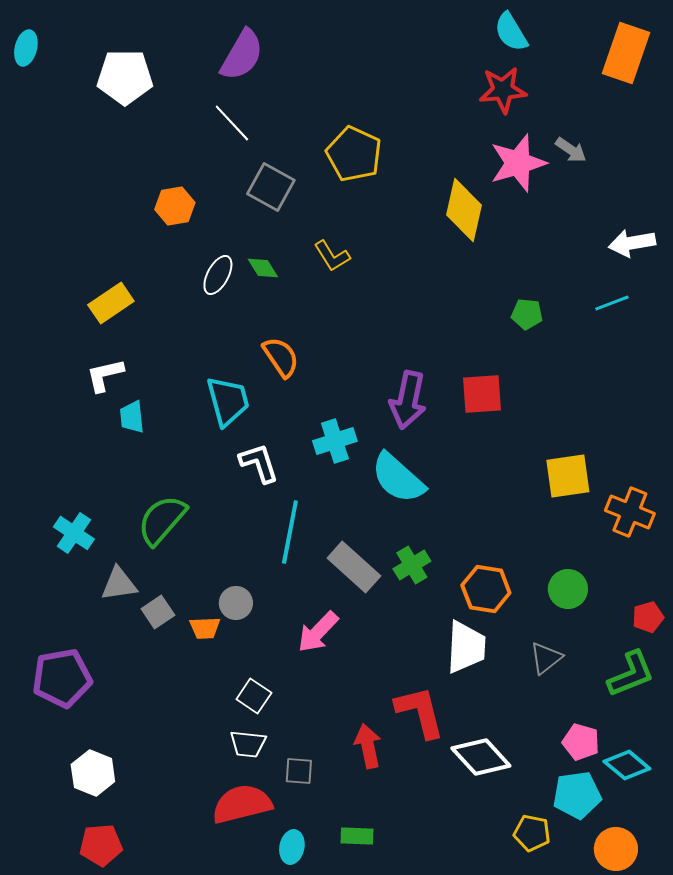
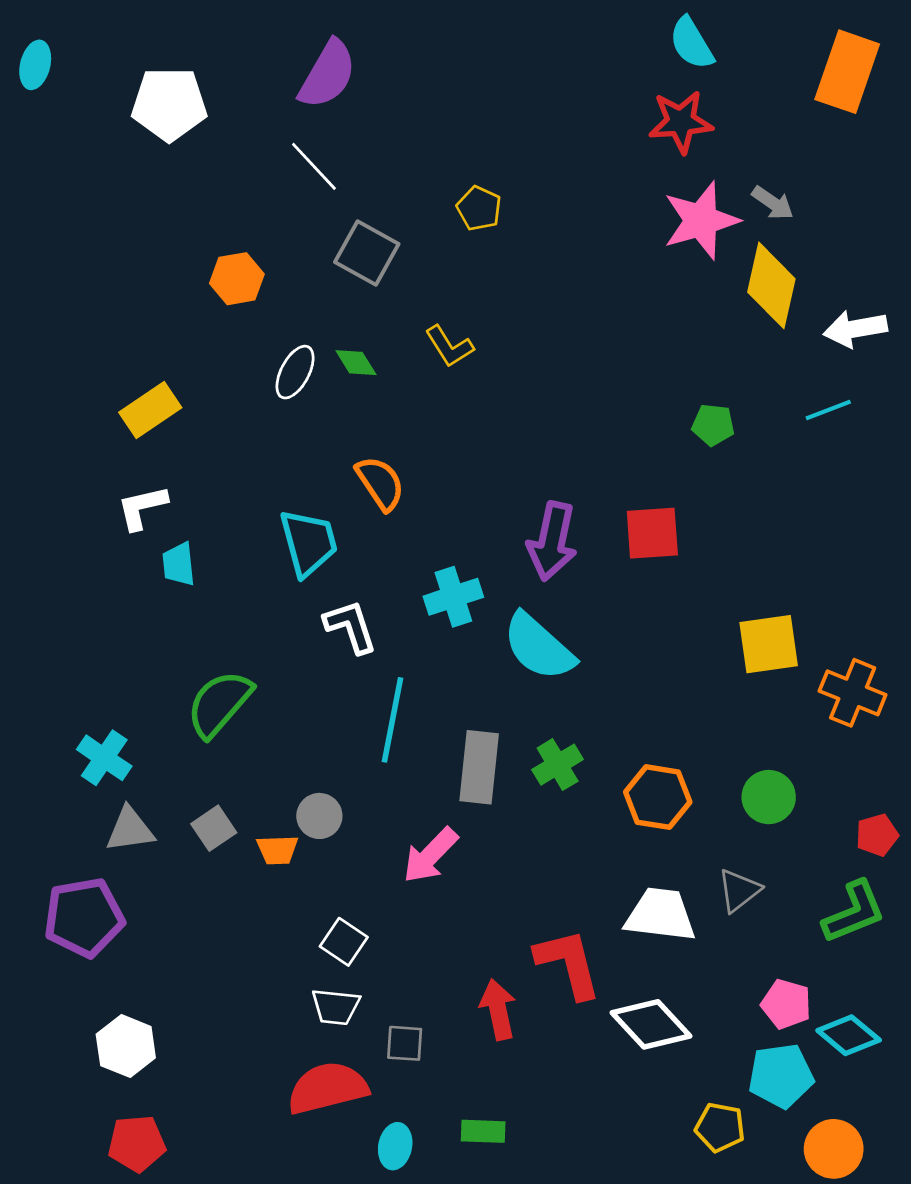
yellow pentagon: (354, 154) -> (479, 208), size x0.6
yellow diamond: (464, 210) -> (771, 285), moved
cyan cross: (74, 533) -> (104, 758), moved
gray rectangle: (354, 567) -> (479, 767), turned 54
gray triangle: (119, 584) -> (130, 830), moved
white trapezoid: (466, 647) -> (660, 915), moved, turned -86

